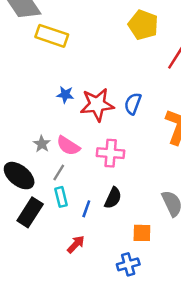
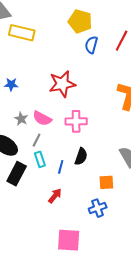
yellow pentagon: (143, 25) -> (80, 21), moved
blue star: (65, 95) -> (11, 84), moved
blue semicircle: (133, 104) -> (91, 45), moved

